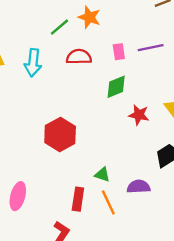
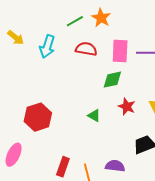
pink rectangle: (119, 52) -> (120, 51), size x1.6
red hexagon: (60, 135) -> (38, 117), moved
green triangle: (102, 175) -> (94, 116), moved

